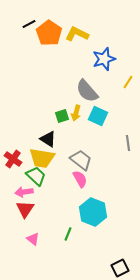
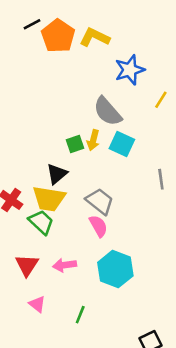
black triangle: (48, 139) -> (57, 174), turned 48
pink arrow: (24, 192) -> (65, 265), moved
green line: (68, 234) -> (80, 315), moved

